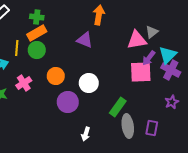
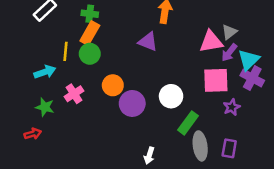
orange rectangle: (37, 33) -> (90, 33), turned -30
purple arrow: (149, 58) -> (229, 53), moved
white circle: (89, 83) -> (171, 96), moved
purple circle: (68, 102) -> (132, 103), moved
purple star: (172, 102) -> (232, 107), moved

